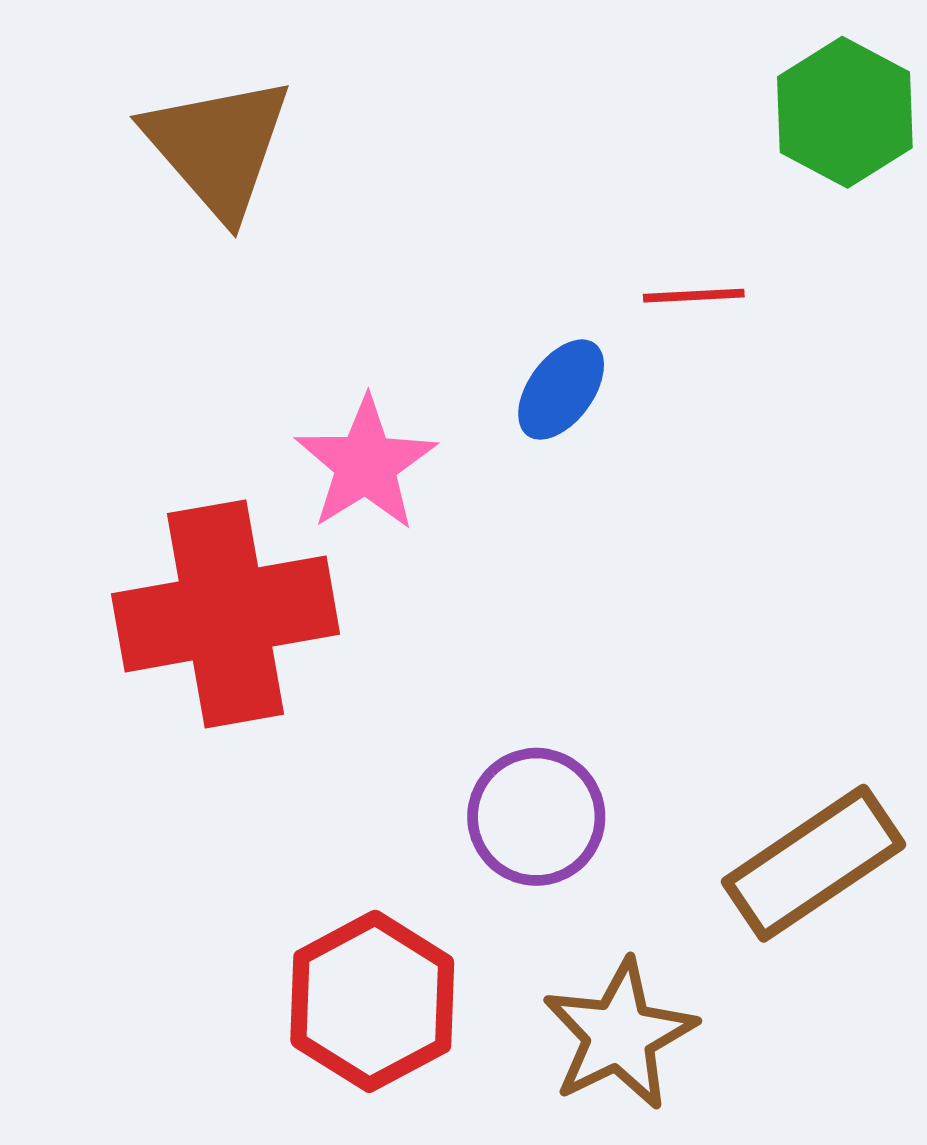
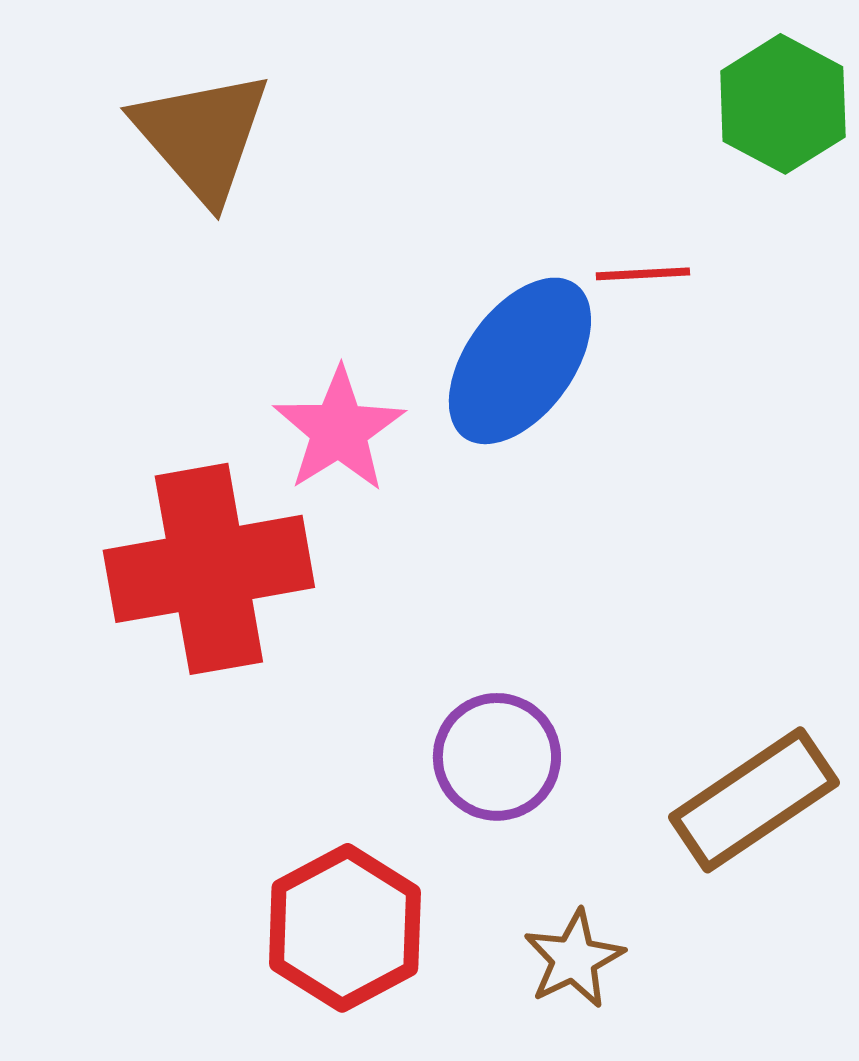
blue ellipse: (561, 390) -> (520, 361), size x1.8
brown star: (619, 1035) -> (574, 959), size x0.7

